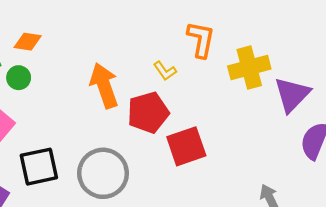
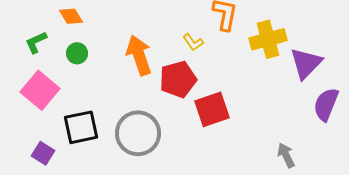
orange diamond: (28, 42) -> (71, 16), turned 50
green circle: (19, 78) -> (77, 53), moved

